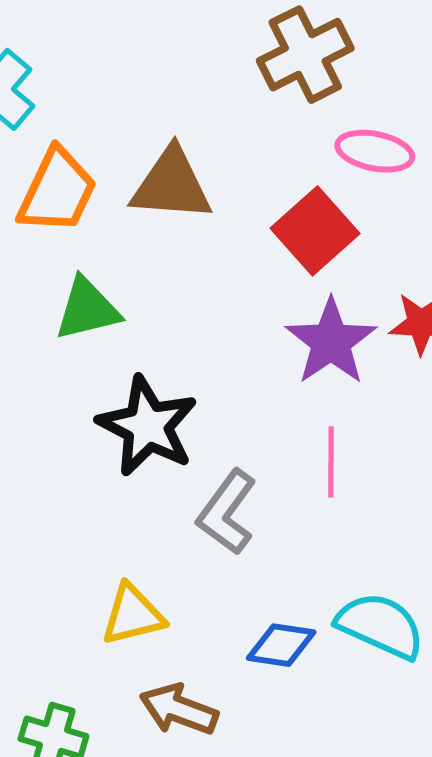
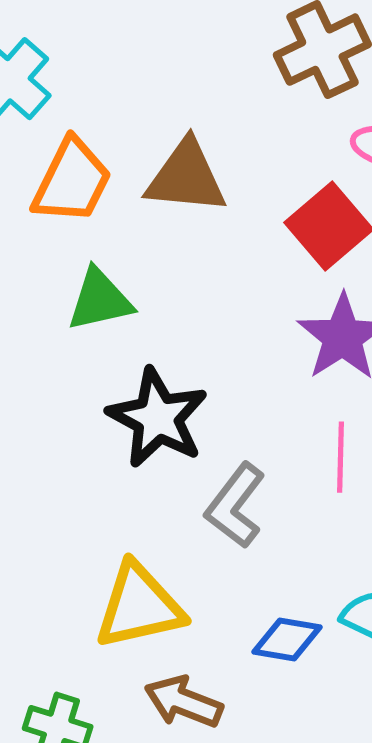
yellow triangle: (133, 615) -> (139, 606), size x1.4

